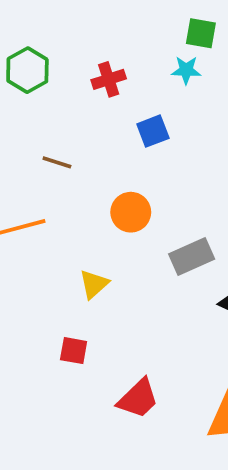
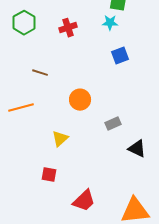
blue square: (153, 131) -> (120, 56), moved
gray rectangle: (192, 256) -> (113, 124), size x0.7

